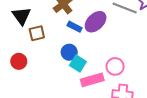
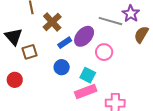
blue rectangle: (75, 27) -> (65, 43), turned -56
cyan square: (78, 63) -> (88, 75), moved
pink circle: (115, 66) -> (104, 52), moved

